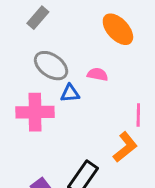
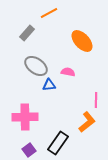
pink cross: (35, 112) -> (25, 117), moved

